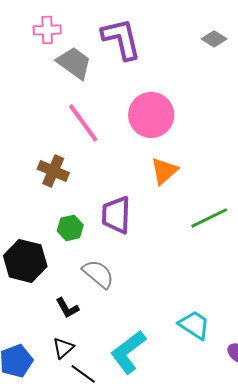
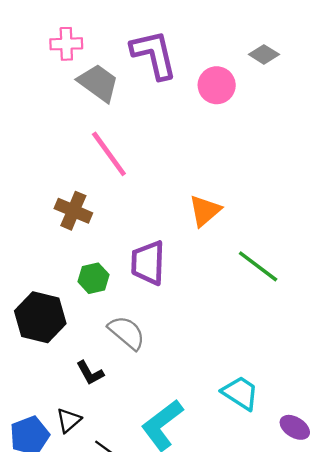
pink circle: (151, 115) -> (217, 85), moved, size x0.7
green line: (209, 218) -> (258, 266), turned 63
black triangle: (63, 348) -> (69, 420), moved

